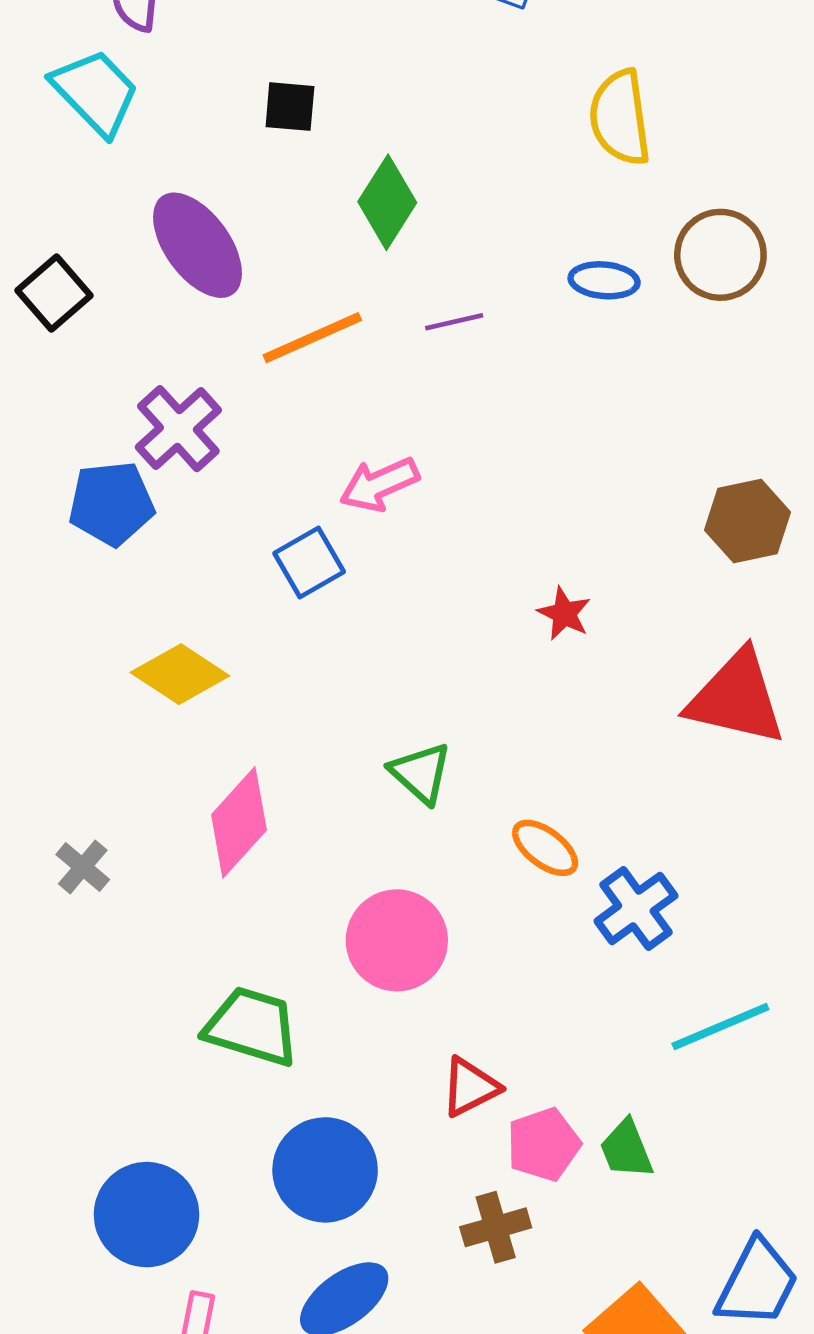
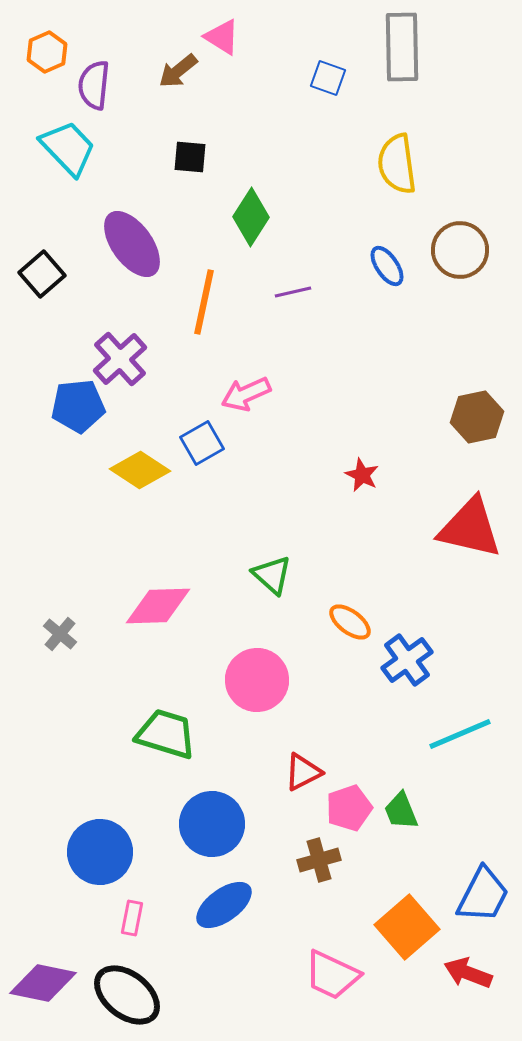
blue ellipse: (604, 280) -> (387, 266), turned 51
orange line: (312, 338) -> (204, 302), turned -54
yellow diamond: (180, 674) -> (140, 470), moved
pink diamond: (239, 822) -> (158, 606), turned 46

